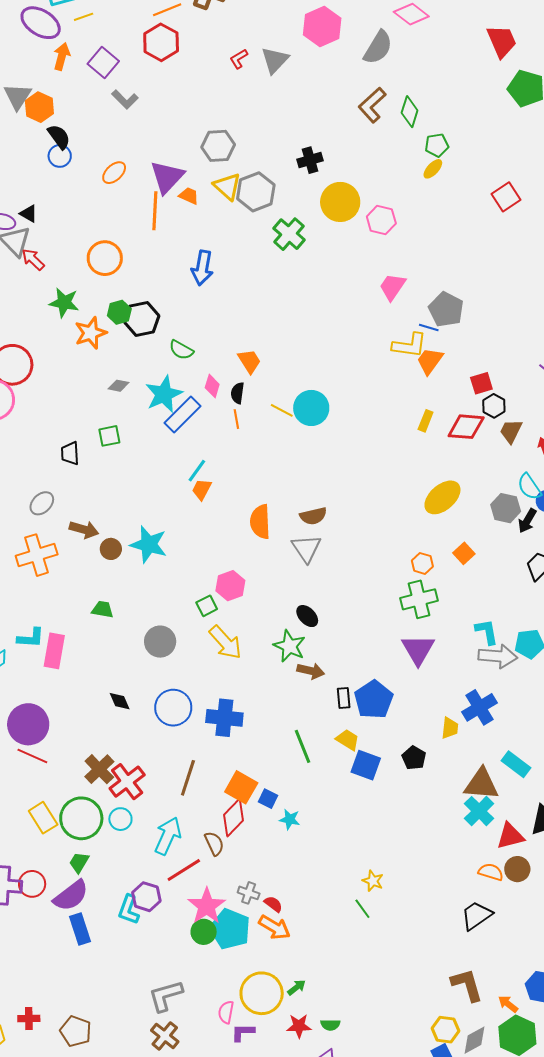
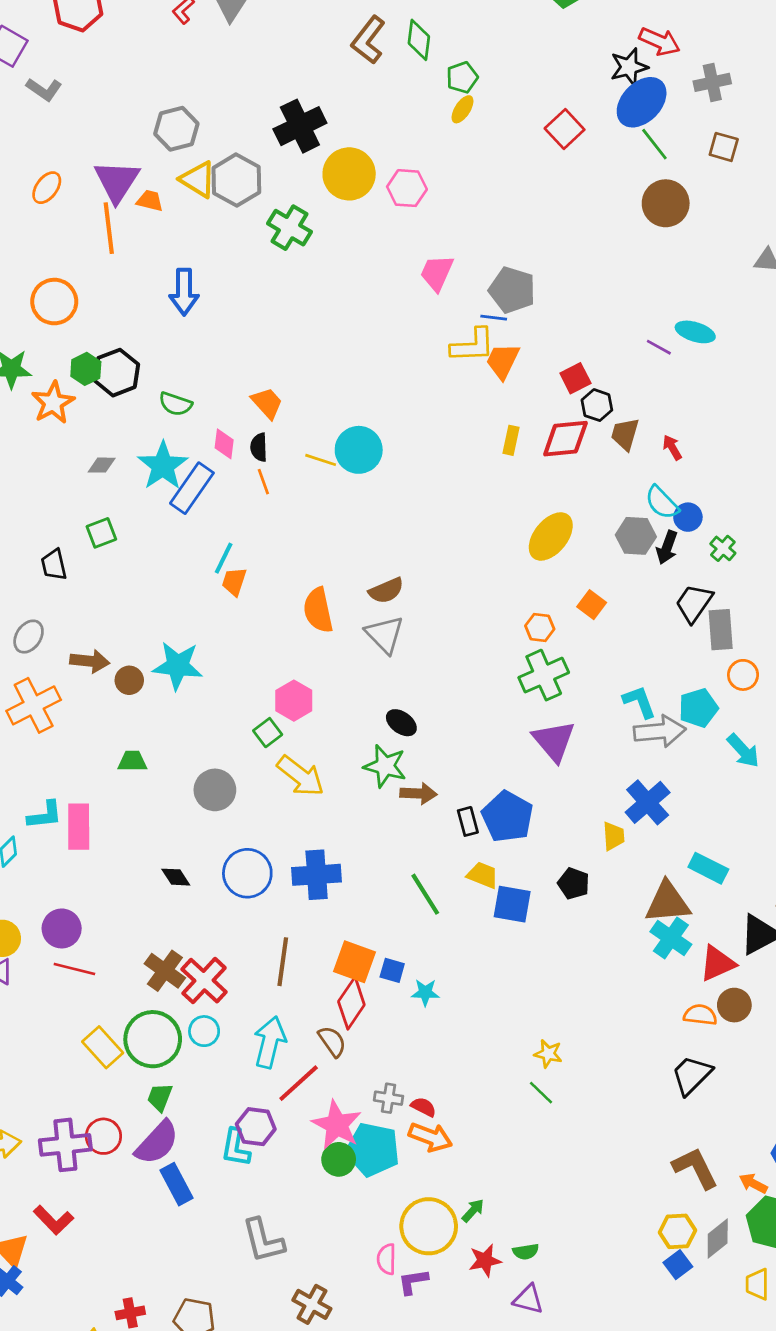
black cross: (310, 160) -> (300, 126), size x1.5
purple circle: (28, 724) -> (62, 928), size x0.7
gray L-shape: (166, 996) -> (263, 1241), moved, turned -78

